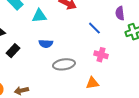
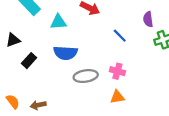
blue semicircle: (46, 44) -> (65, 53), size x1.5
pink cross: (101, 55) -> (117, 71), moved

